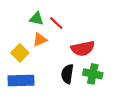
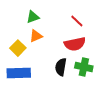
green triangle: (36, 19) -> (33, 17), turned -32
red line: (56, 23) -> (77, 21), moved

